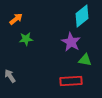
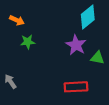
orange arrow: (16, 19) -> (17, 20), turned 64
green triangle: (85, 60) -> (97, 58), moved

